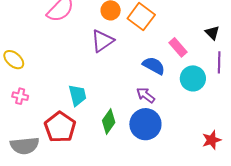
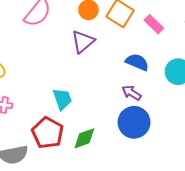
pink rectangle: (178, 47) -> (154, 24), moved
green diamond: (109, 122) -> (84, 138), moved, turned 40

